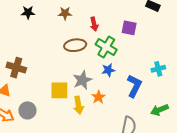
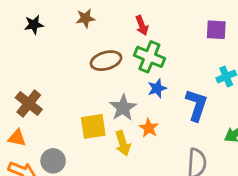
red arrow: (94, 24) -> (142, 25), moved
purple square: (129, 28) -> (216, 30), moved
brown cross: (16, 68) -> (29, 103), turned 30

